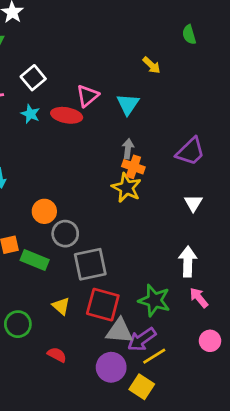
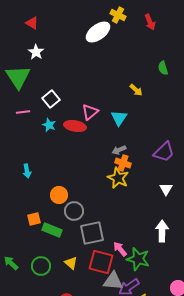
gray arrow: (128, 149) -> (119, 150), turned -120
pink arrow: (199, 298) -> (120, 249), moved
green circle: (18, 324) -> (41, 266), moved

